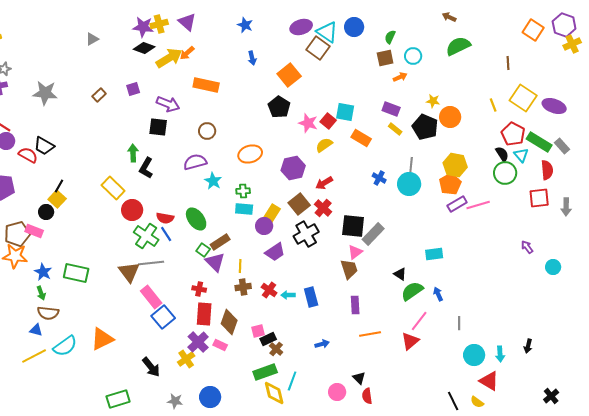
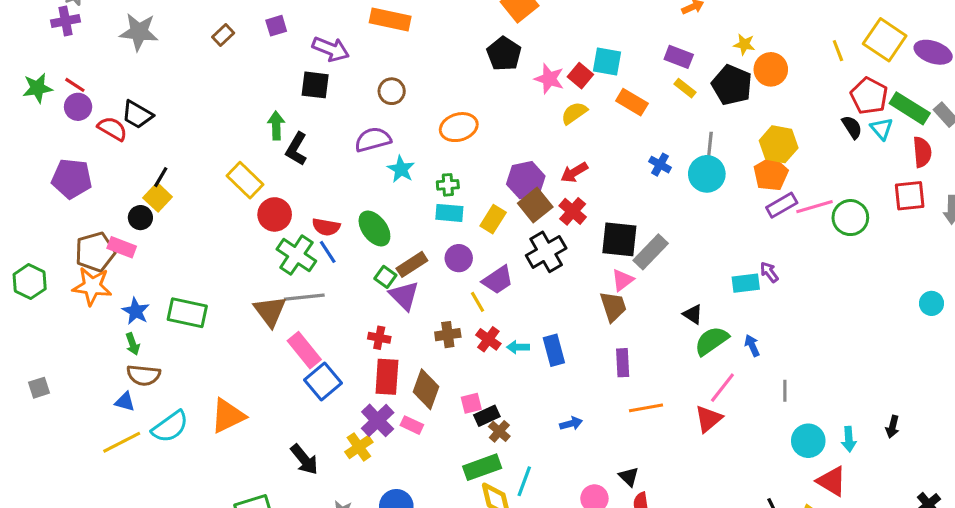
purple hexagon: (293, 168) -> (526, 180), moved
green circle: (505, 173) -> (850, 218), moved
purple circle: (264, 226) -> (459, 258), moved
purple arrow: (527, 247) -> (769, 272), moved
yellow line: (240, 266) -> (477, 302), moved, turned -32

